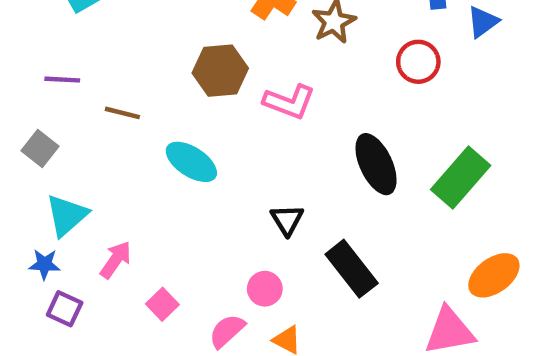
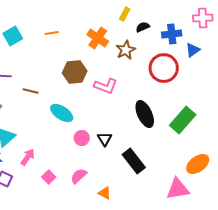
red circle: (418, 62) -> (164, 68), size x1.5
pink circle: (265, 289) -> (82, 138), moved
pink semicircle: (227, 331) -> (79, 176), moved

